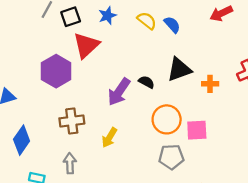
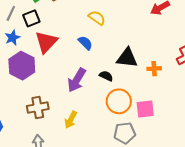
blue star: (107, 16) -> (12, 38), moved
blue semicircle: (172, 25) -> (85, 43), moved
black triangle: (179, 69) -> (127, 58), turned 30
black semicircle: (147, 82) -> (106, 76), moved

